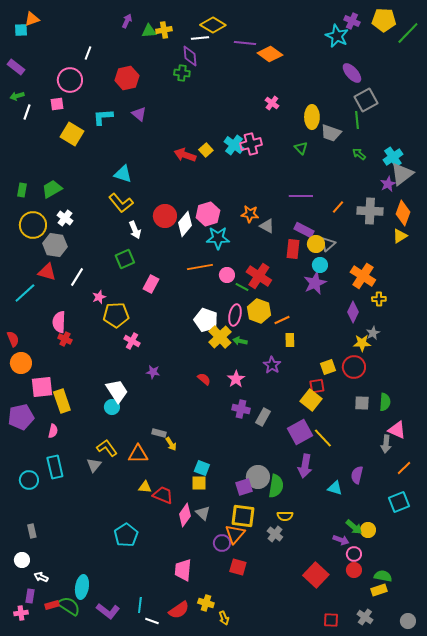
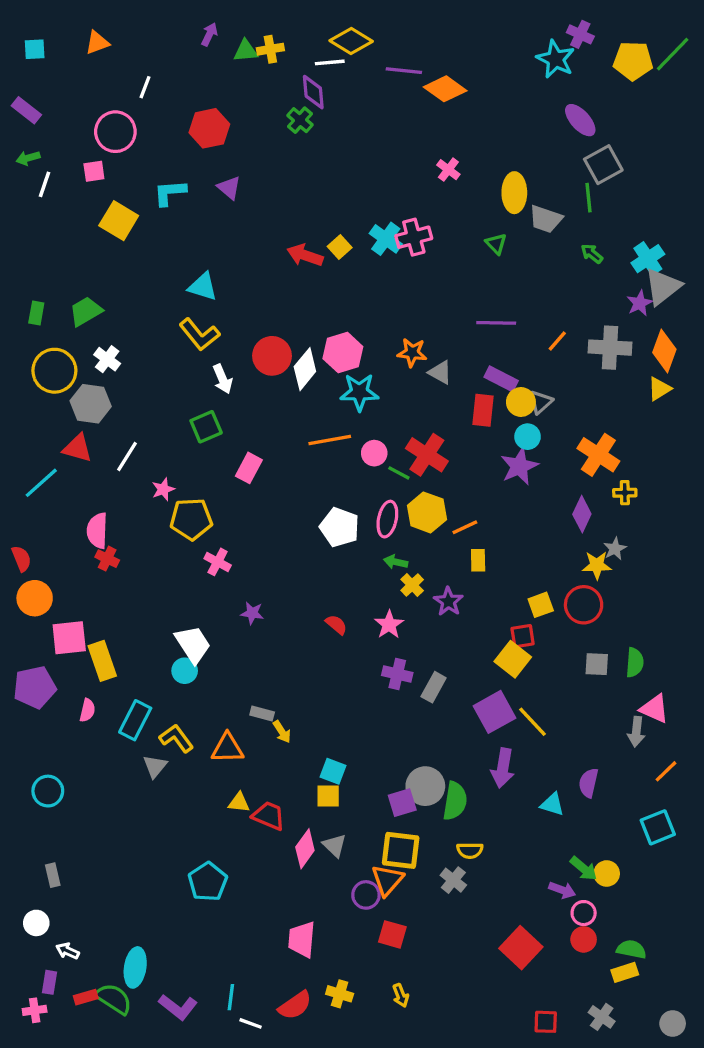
orange triangle: (32, 19) -> (97, 43), moved
yellow pentagon: (384, 20) -> (633, 61), moved
green cross: (182, 73) -> (300, 120), turned 35
yellow cross: (220, 337) -> (412, 585), moved, size x0.6
cyan rectangle: (55, 467) -> (135, 720), moved, turned 40
yellow arrow: (224, 618) -> (401, 995), moved

